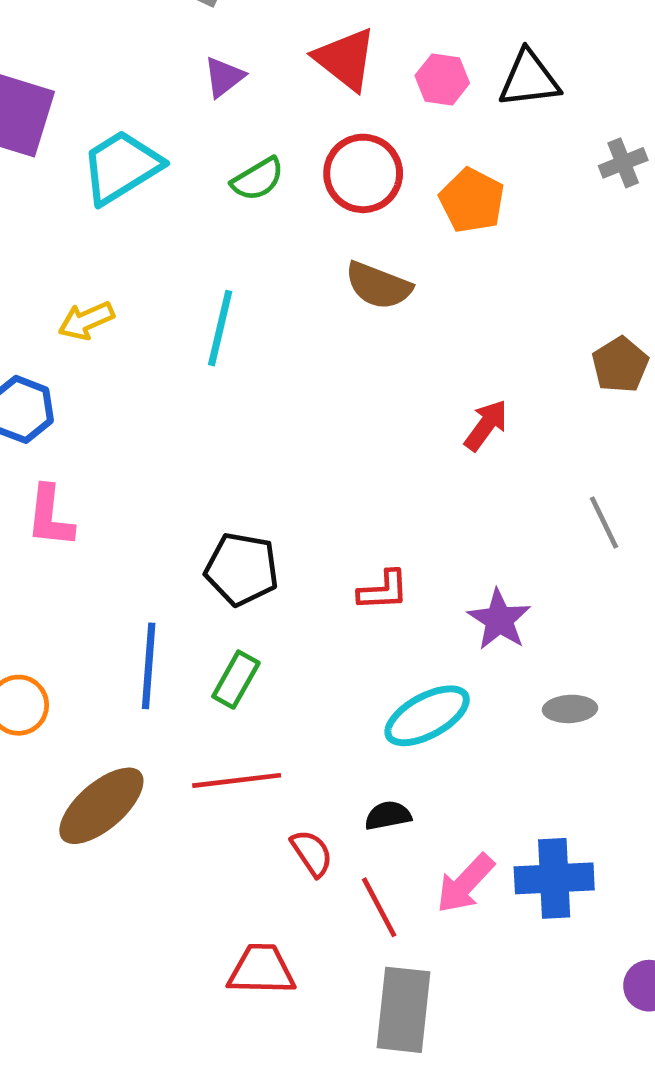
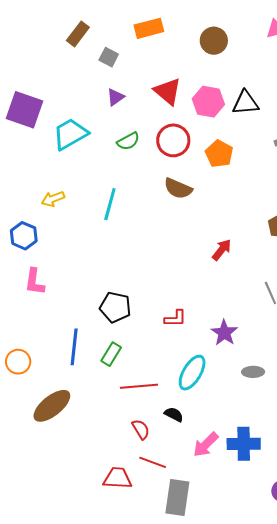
pink hexagon: (442, 79) -> (208, 102), size x1.4
cyan ellipse: (427, 716) -> (192, 373), turned -33
red line: (237, 780) -> (139, 386), moved
black semicircle: (388, 816) -> (174, 414), turned 36
red line: (379, 907) -> (153, 462), moved, turned -44

